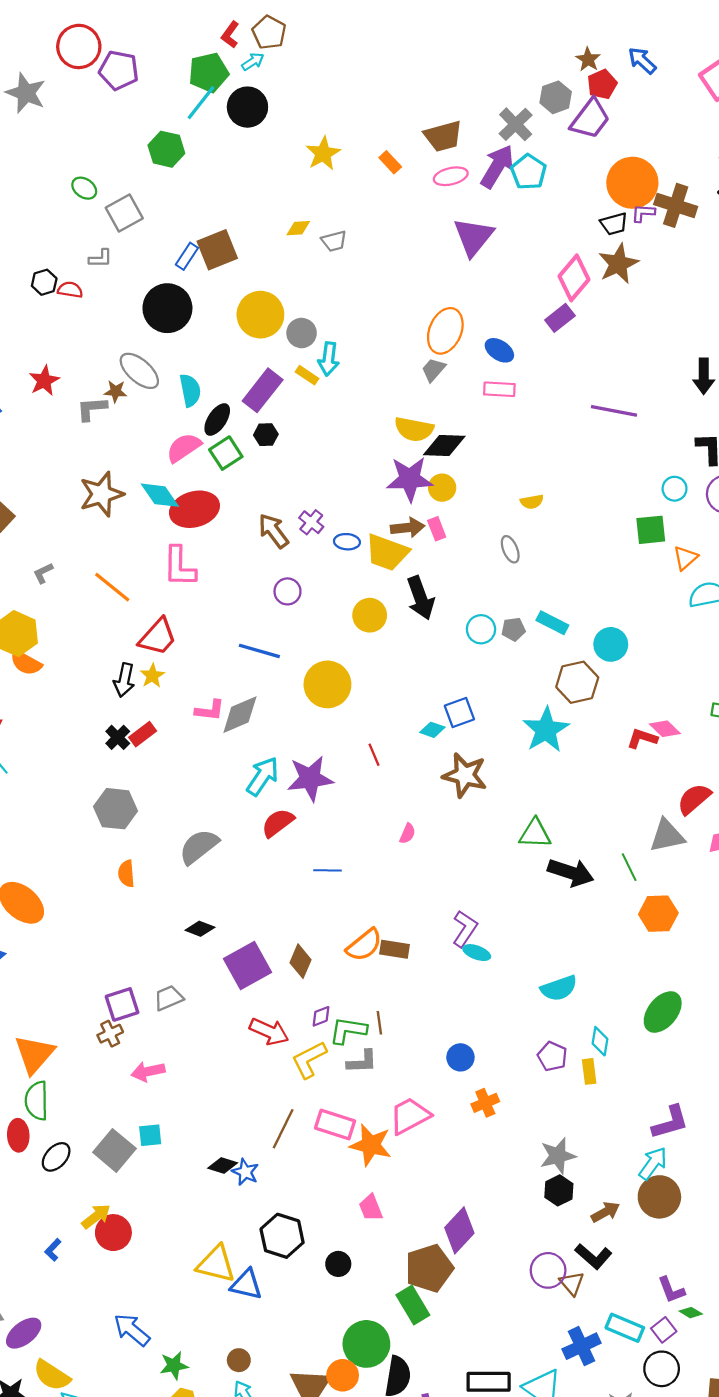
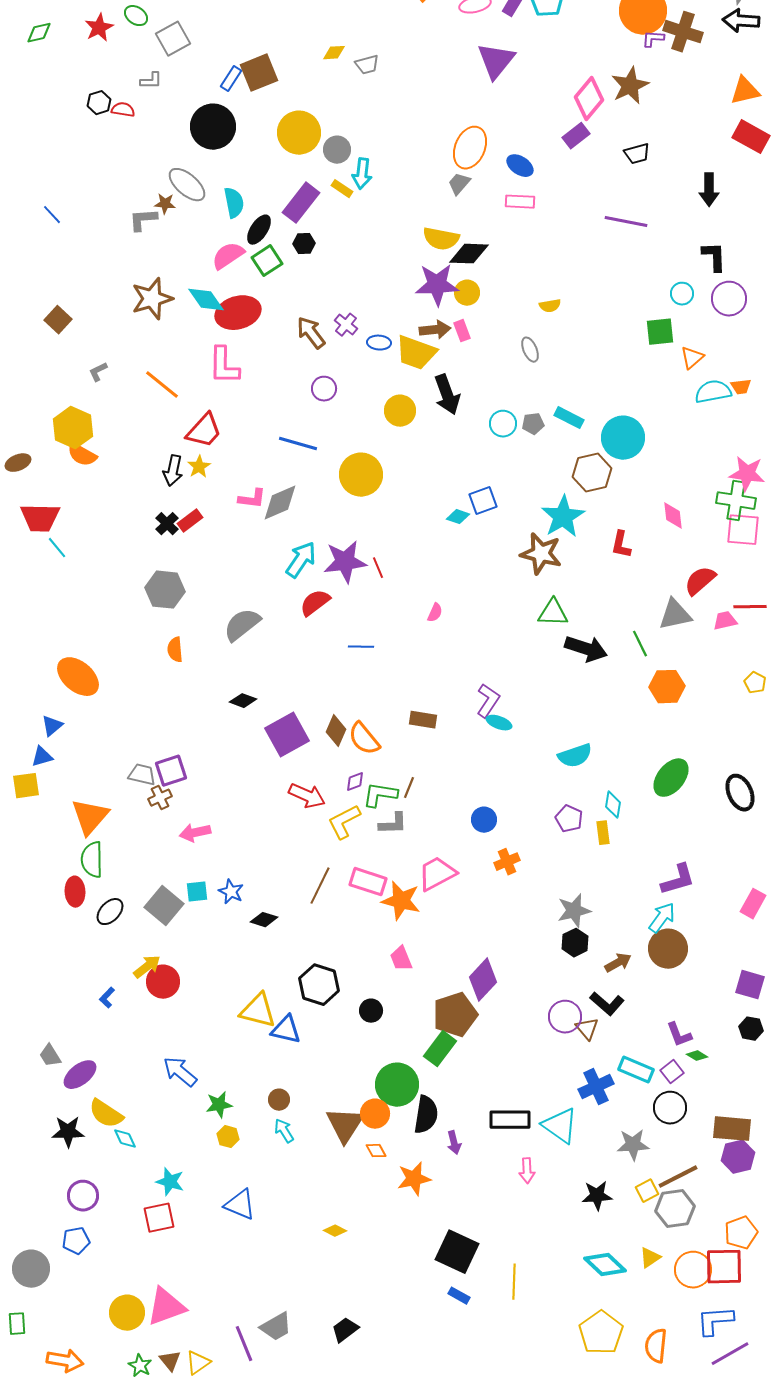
black trapezoid: (614, 224) -> (637, 154), moved
red star: (44, 381) -> (99, 28), moved
cyan circle: (611, 644) -> (623, 438), size x1.4
pink diamond: (665, 729) -> (673, 516), turned 40
red L-shape: (642, 738) -> (621, 545), moved, turned -96
red line: (374, 755) -> (378, 568), moved
brown star: (465, 775) -> (541, 554), moved
orange semicircle: (364, 945) -> (364, 739), moved, turned 90
gray trapezoid: (169, 998) -> (142, 775), moved, turned 36
brown line: (379, 1023) -> (409, 788), turned 30
blue star: (245, 1172) -> (231, 892), moved
green rectangle: (413, 1305) -> (440, 1049), turned 68

